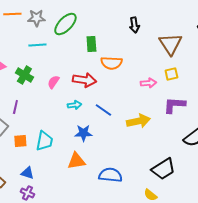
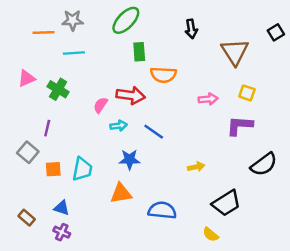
orange line: (12, 14) -> (44, 32), moved
green ellipse: (65, 24) -> (126, 20), moved
yellow square: (171, 74) -> (247, 93), moved, turned 32
pink semicircle: (53, 82) -> (100, 105), moved
yellow arrow: (138, 121) -> (196, 167), moved, size x0.6

